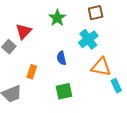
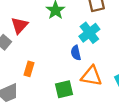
blue semicircle: (61, 58) -> (76, 53), moved
orange triangle: (101, 67) -> (91, 76), moved

